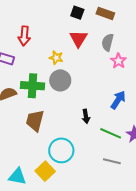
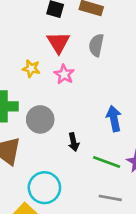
pink star: (118, 61) -> (64, 74), moved
gray circle: (60, 80) -> (40, 119), moved
blue arrow: (118, 100) -> (114, 119), turned -42

